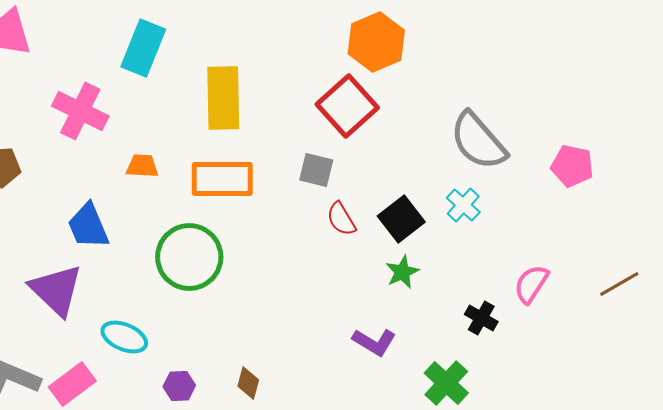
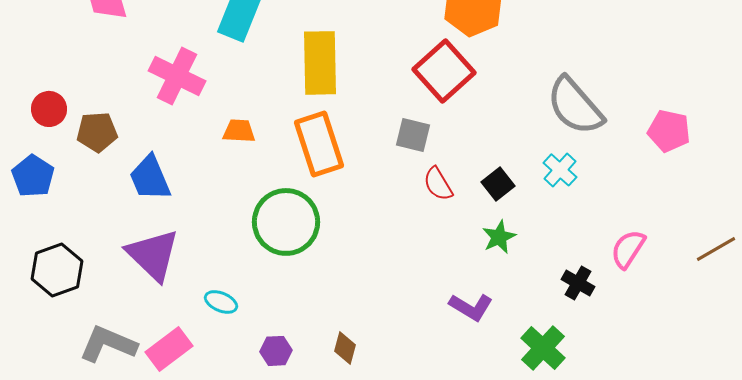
orange rectangle: (222, 179) -> (319, 144), turned 72
black square: (401, 219) -> (498, 184), size x0.7
blue trapezoid: (88, 226) -> (150, 178), moved
cyan ellipse: (124, 337) -> (221, 302), size x0.7

